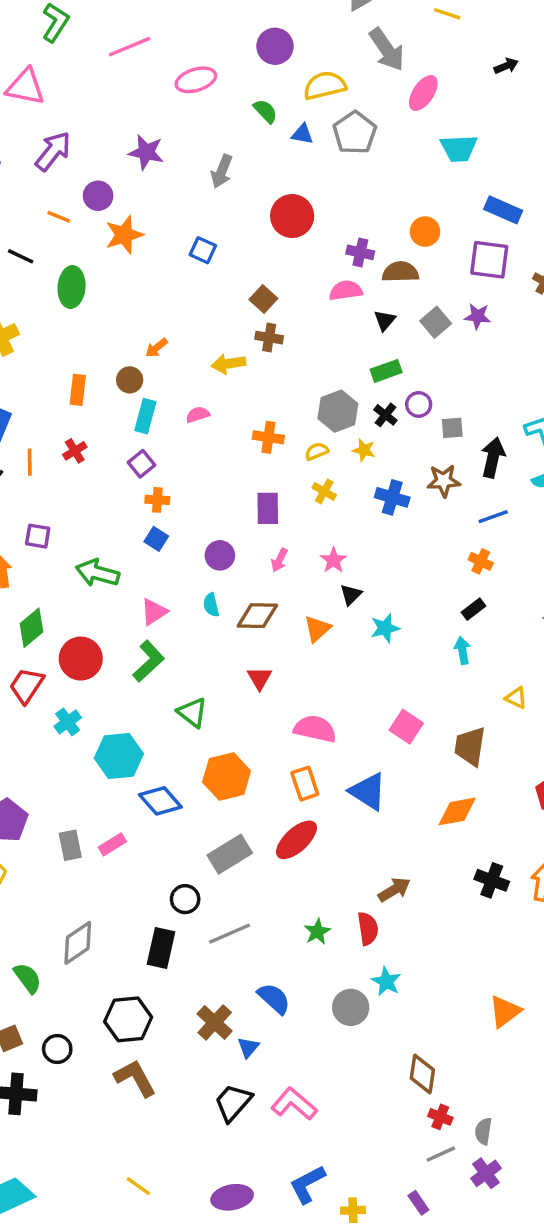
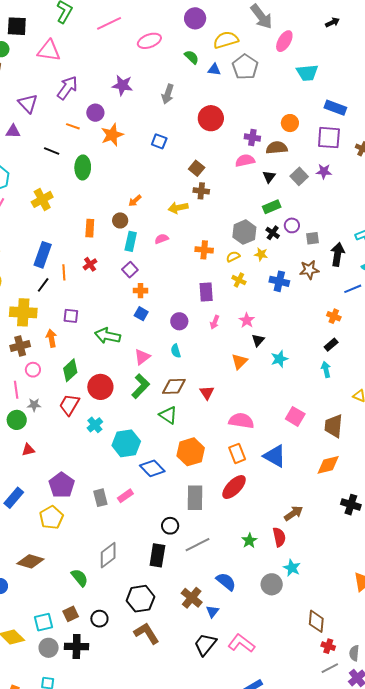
blue line: (493, 517) -> (353, 289), moved
brown diamond: (257, 616) -> (174, 386), moved
gray rectangle: (230, 854) -> (195, 498), turned -55

